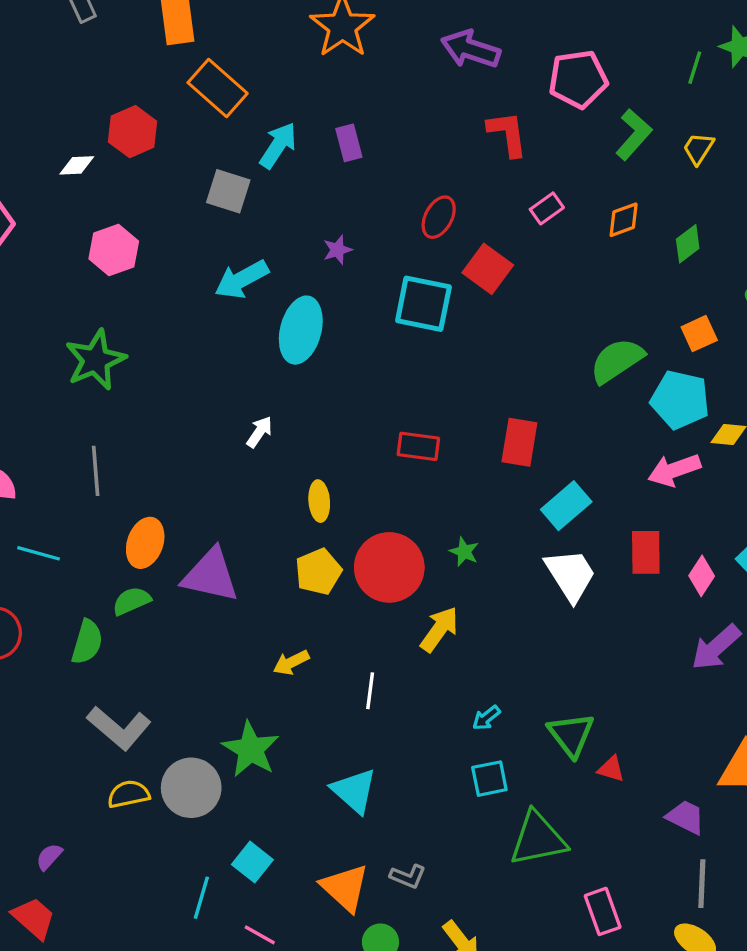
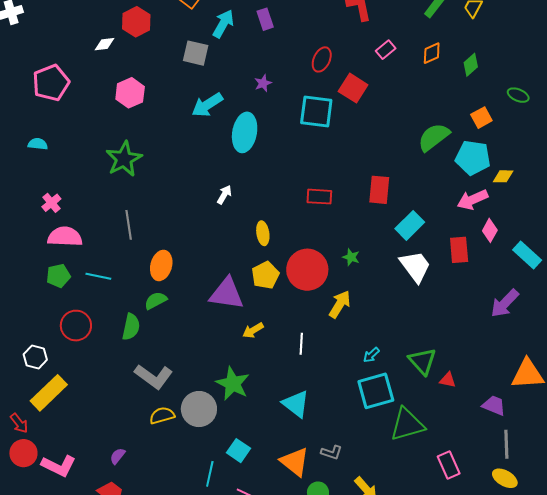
purple triangle: (211, 575) -> (227, 294), moved
pink diamond: (702, 576) -> (490, 230), moved
cyan square: (489, 779) -> (376, 391), size x1.6

